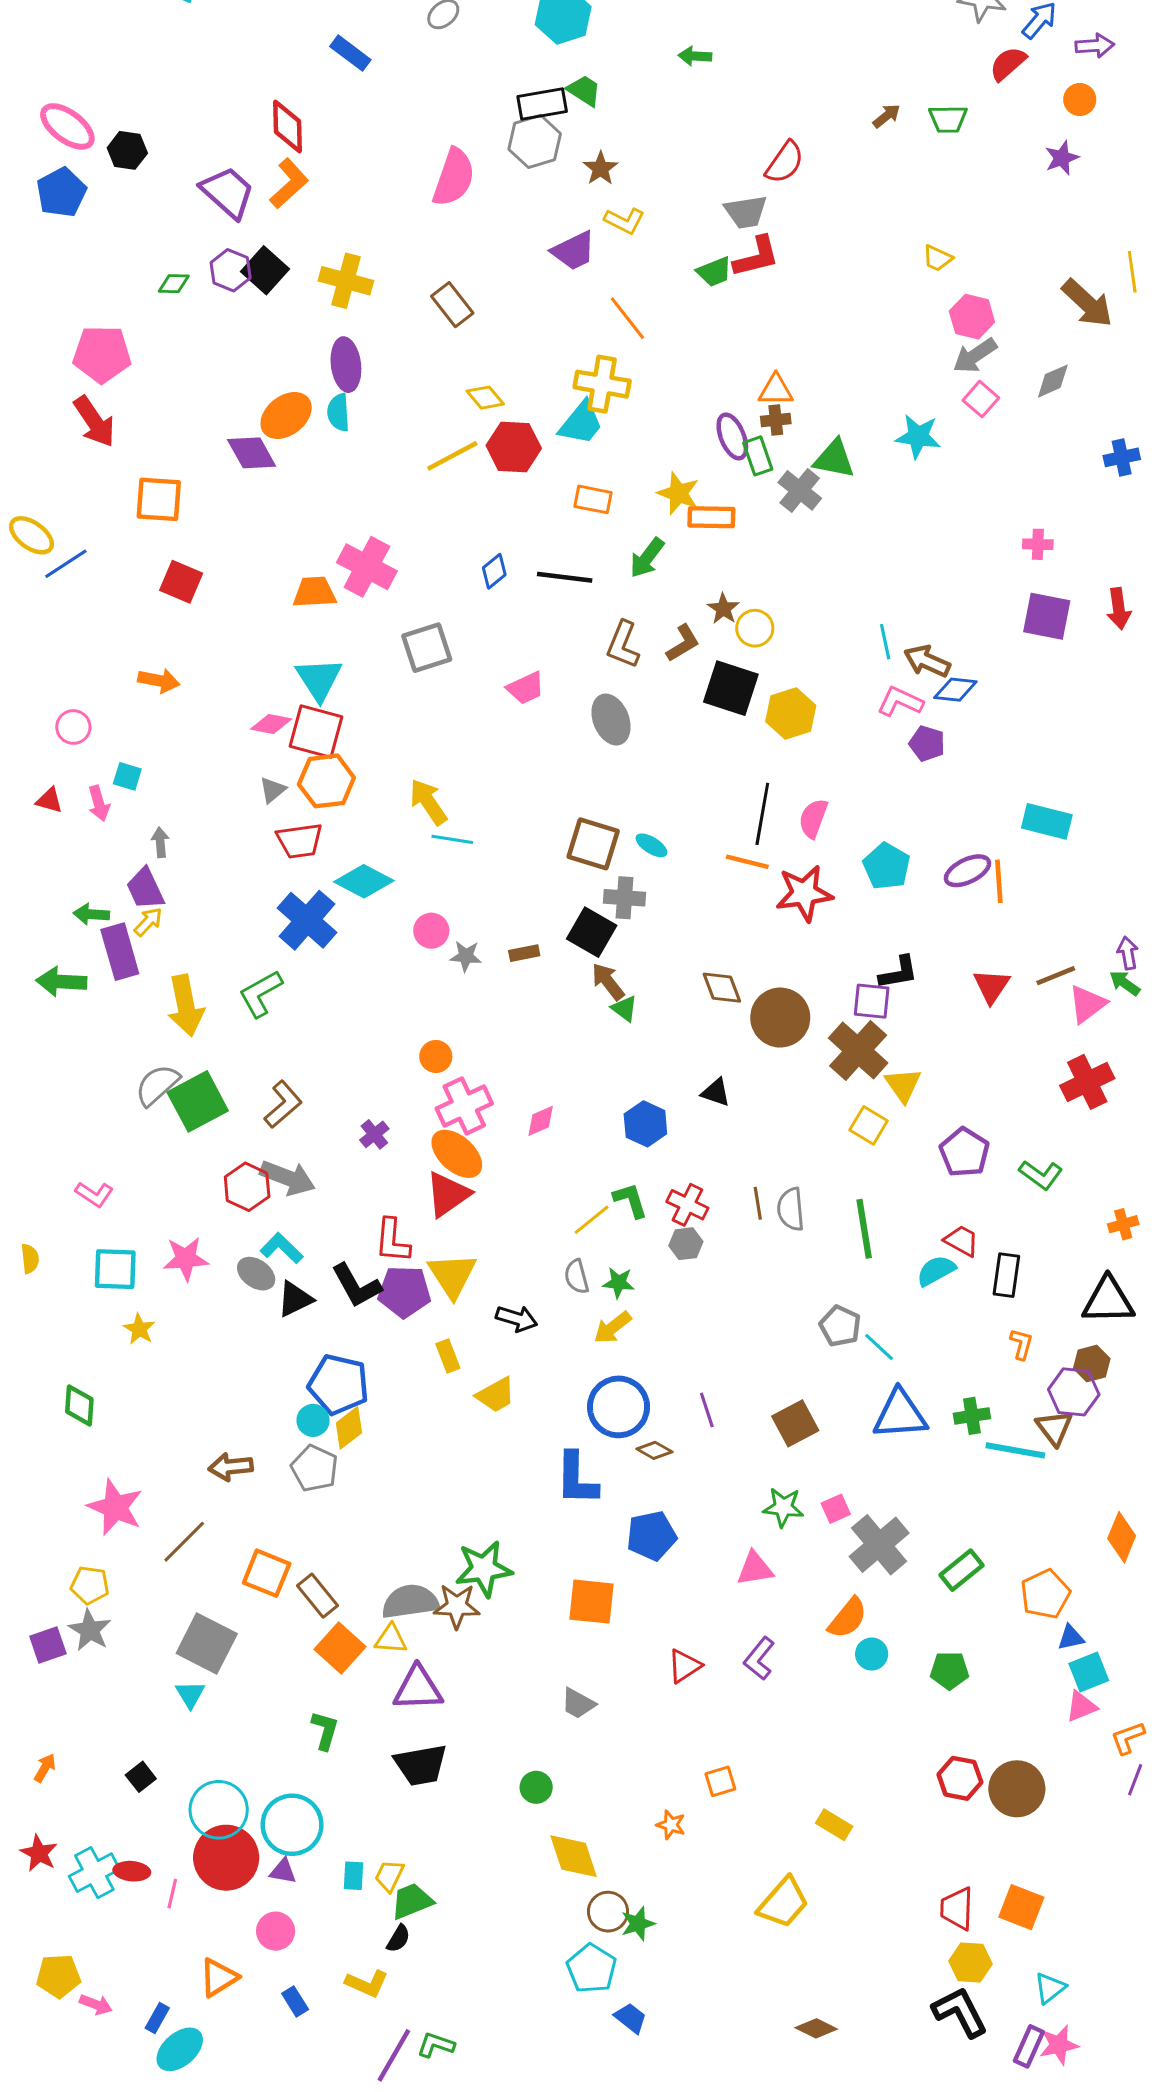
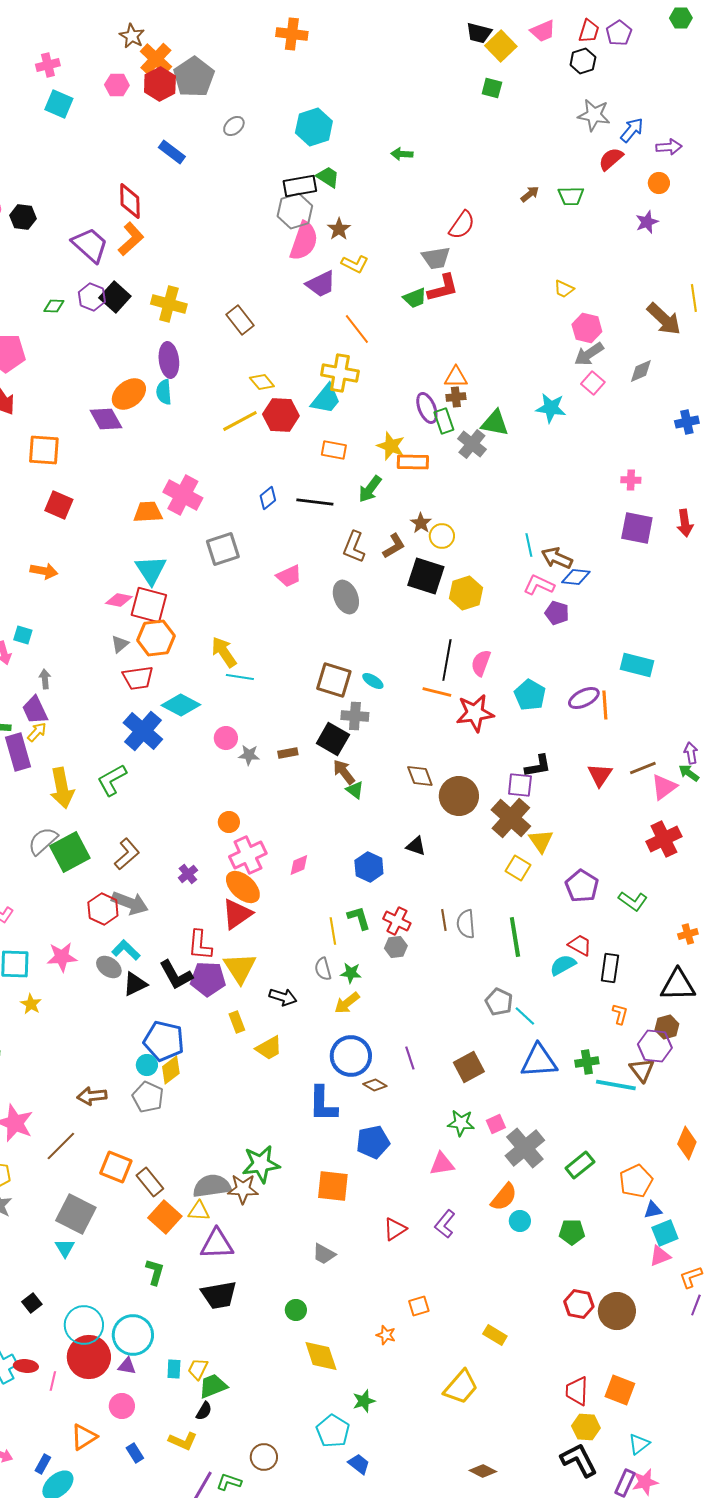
pink semicircle: (454, 177) -> (304, 241), moved
yellow line: (592, 1220) -> (333, 931), turned -60
brown circle: (608, 1912) -> (264, 1457), moved

